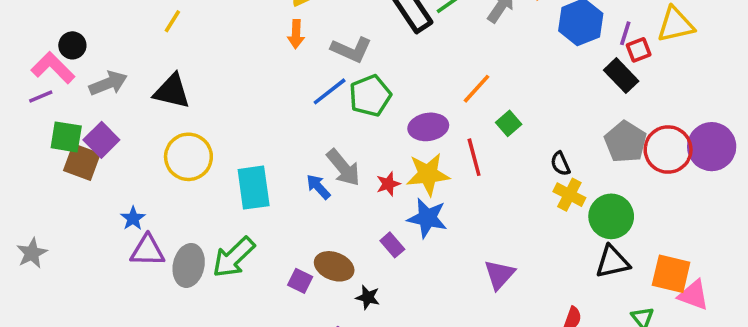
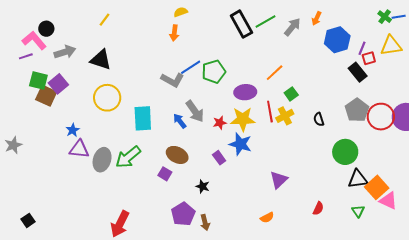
gray L-shape: (351, 50) -> (172, 80), moved
yellow cross: (569, 195) -> (285, 116), moved, turned 30
black triangle: (612, 262) -> (358, 179), moved
brown ellipse: (334, 266) -> (177, 155), moved
orange square: (671, 274) -> (377, 187), turned 30

